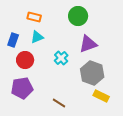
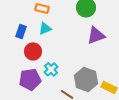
cyan cross: (61, 58) -> (51, 69), moved
gray hexagon: (92, 73) -> (86, 79), moved

